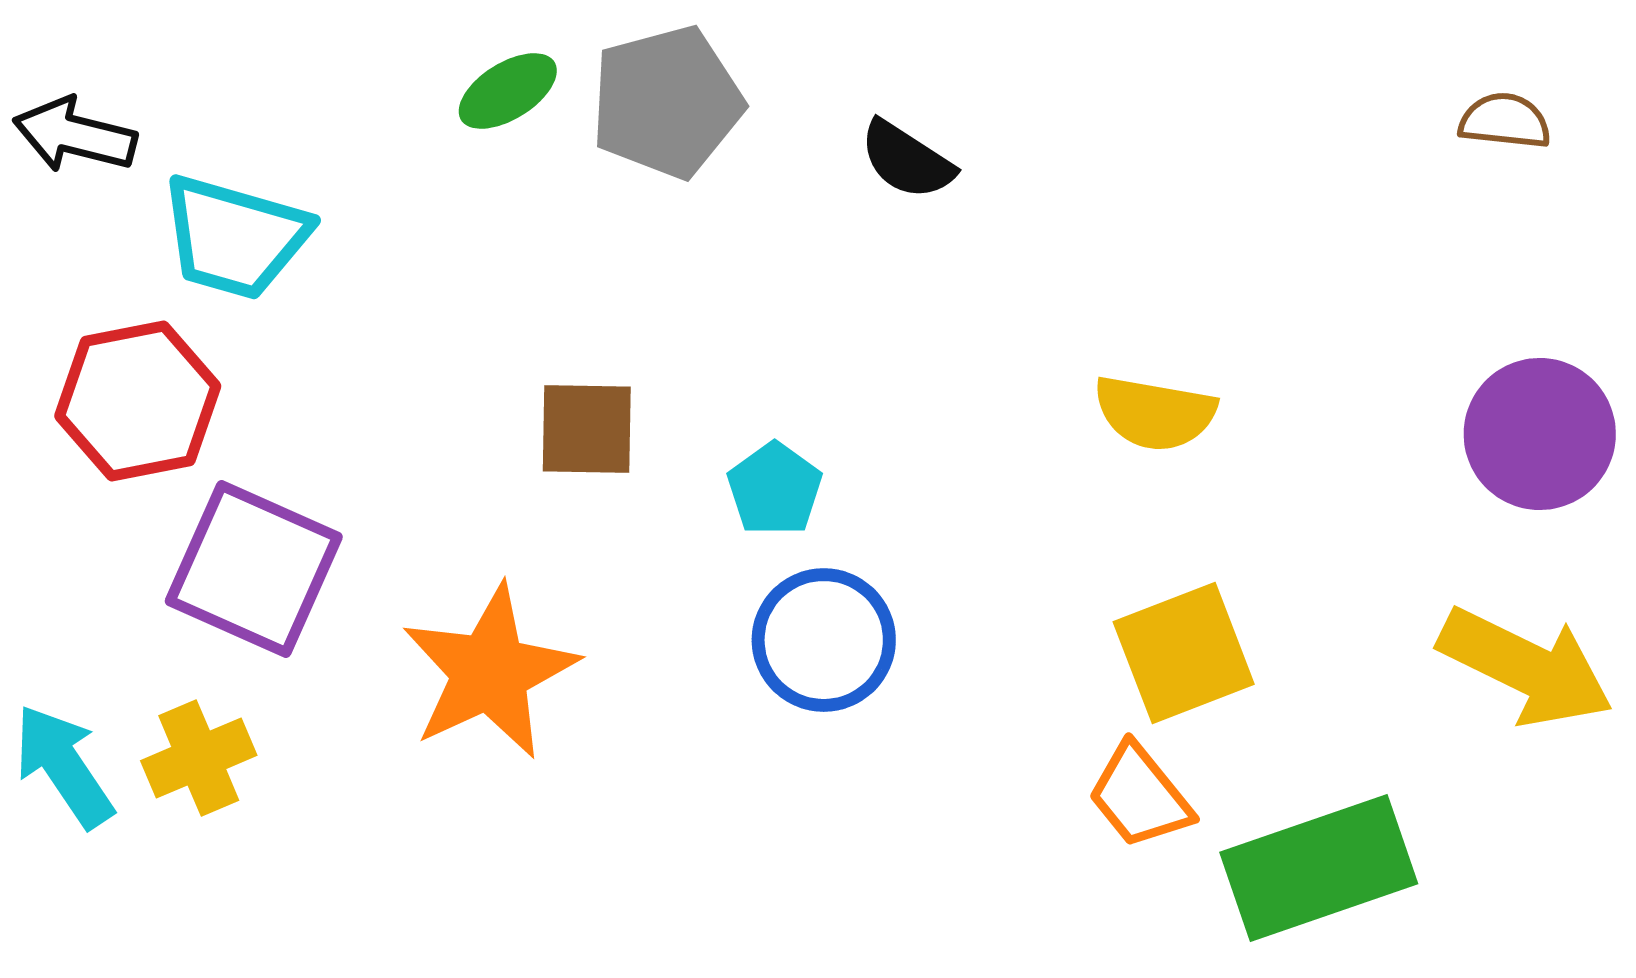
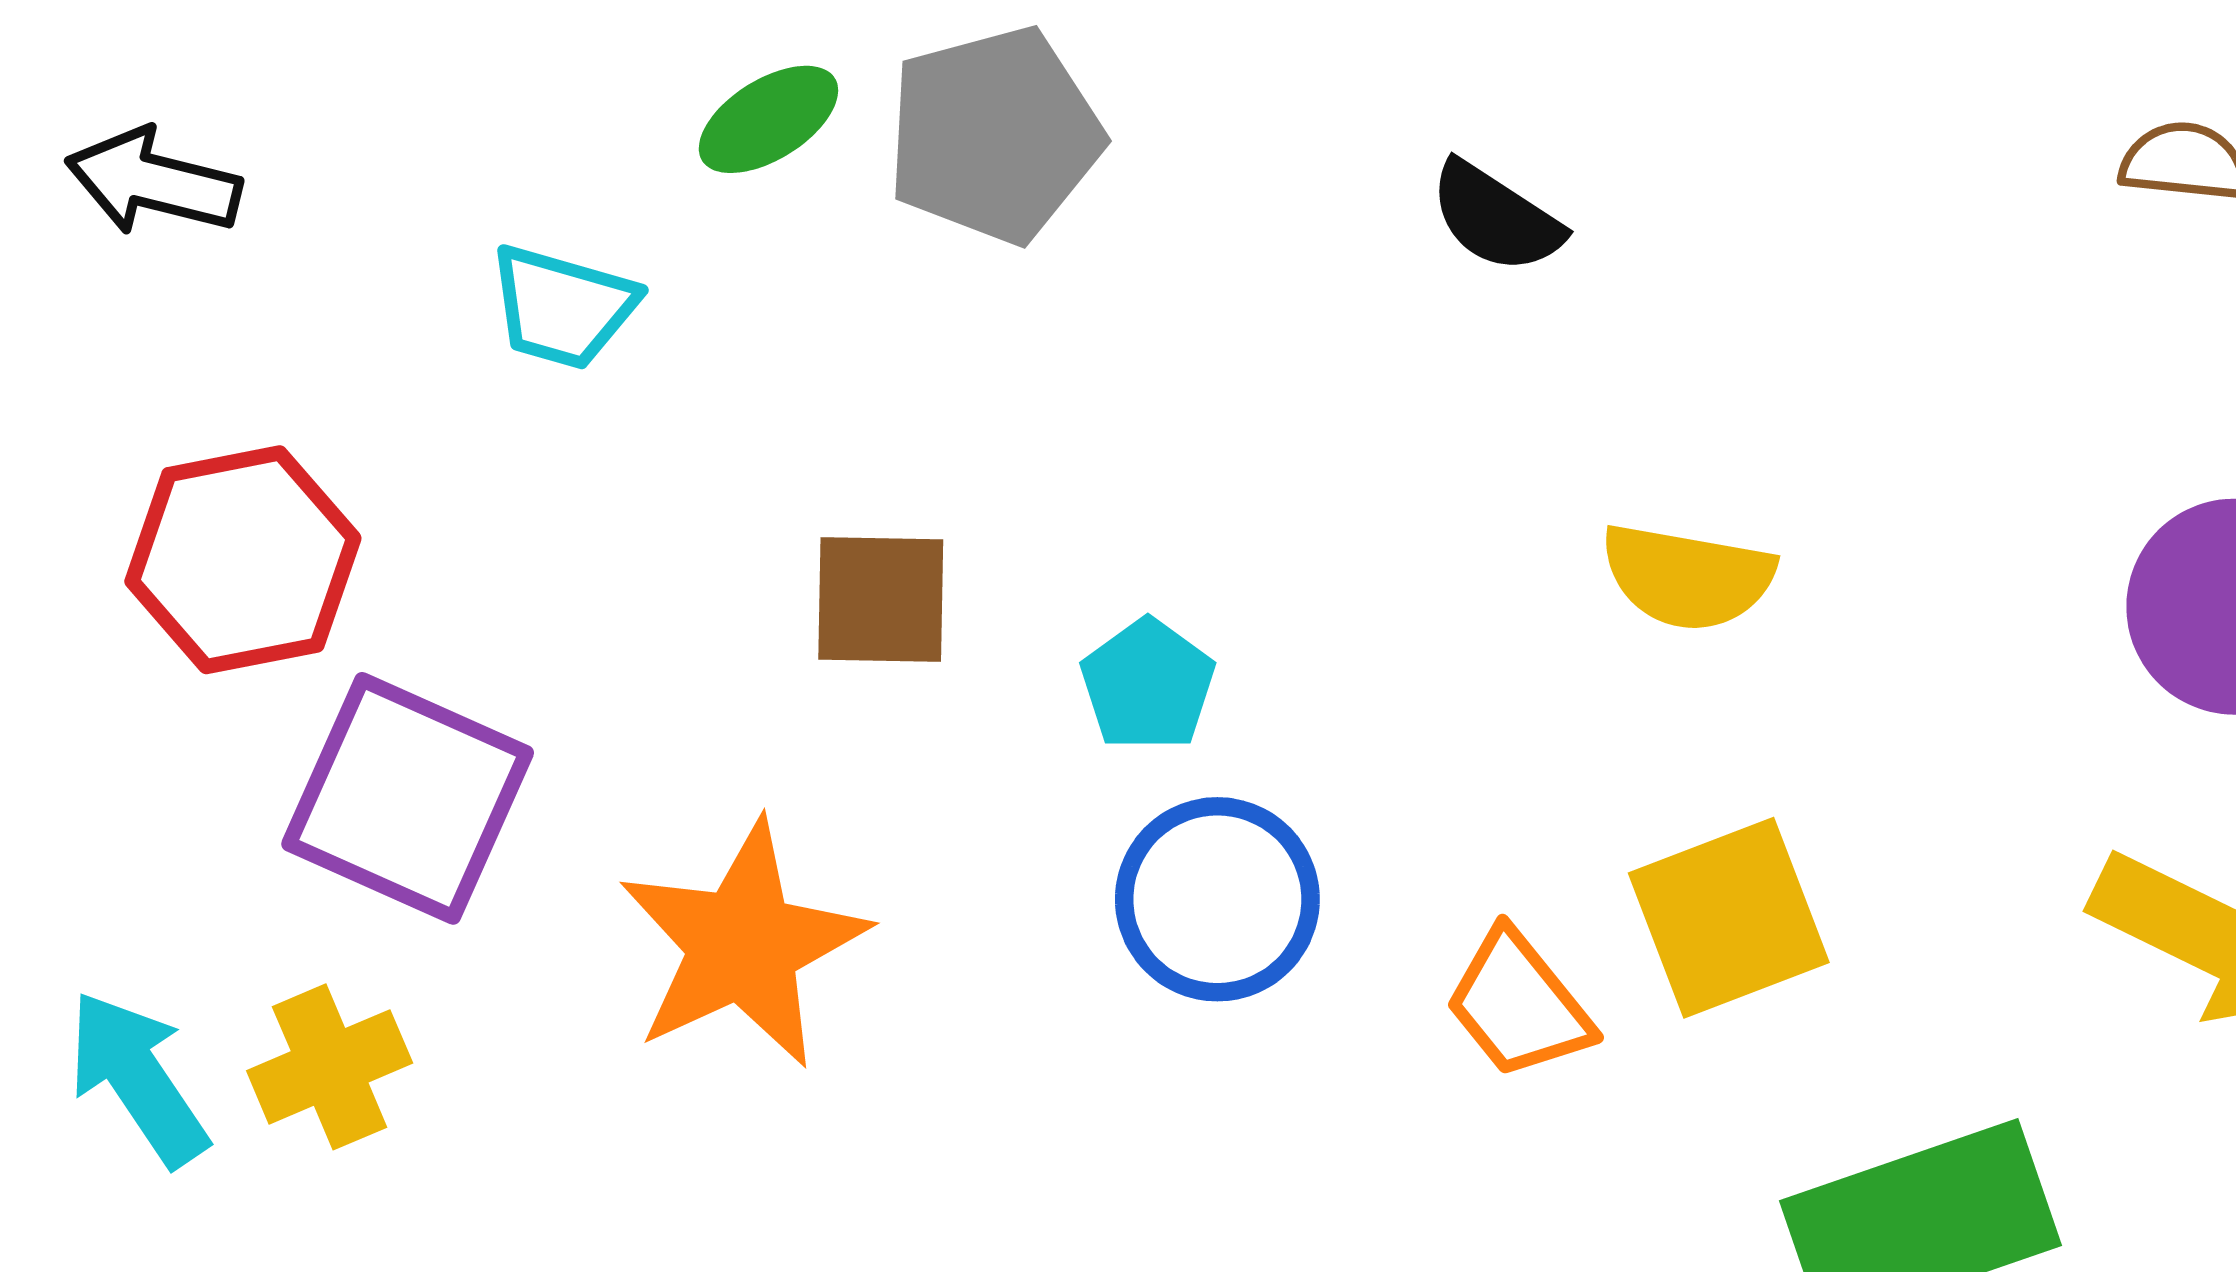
black semicircle: (907, 160) -> (1496, 217), moved
cyan trapezoid: (235, 237) -> (563, 307), moved, size x0.7
orange trapezoid: (1140, 796) -> (1519, 1004), moved

